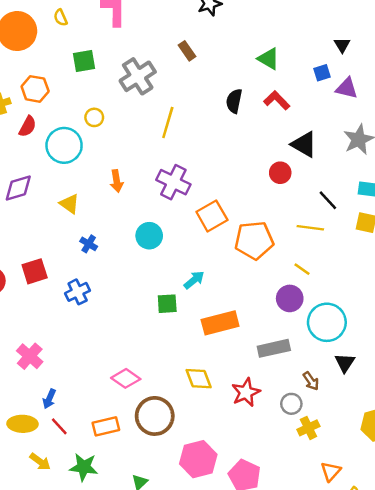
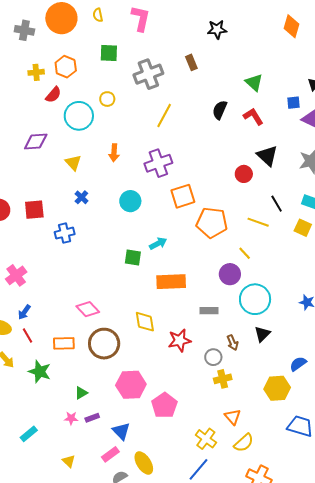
purple cross: (173, 182) -> (158, 163), turned 32
gray rectangle: (274, 348) -> (209, 311), size x0.7
orange triangle: (331, 471) -> (233, 417), turned -36

